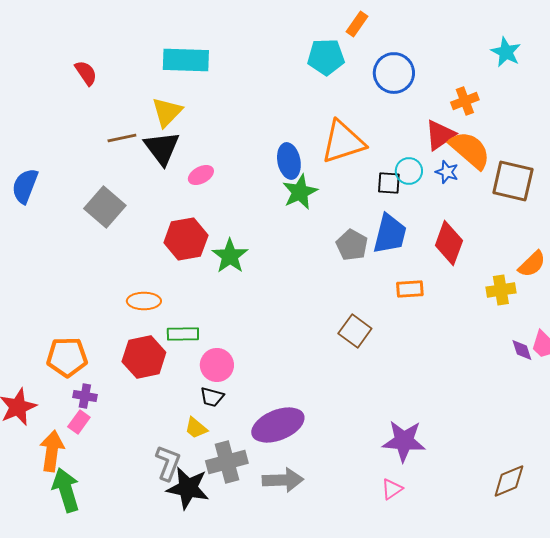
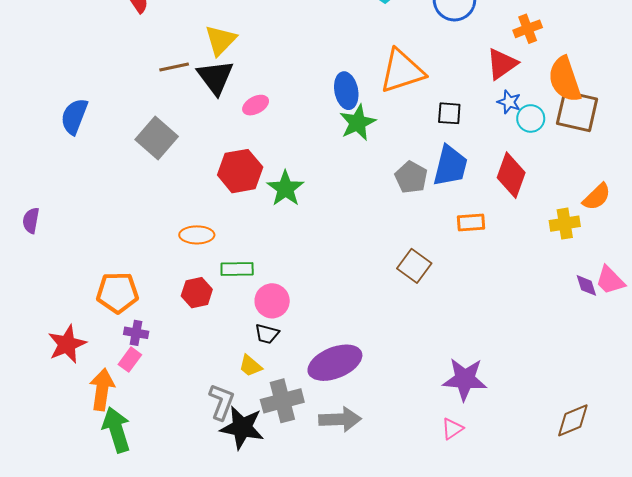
orange semicircle: (470, 150) -> (565, 79), moved, turned -150
cyan circle: (409, 171) -> (531, 118), moved
red hexagon: (144, 357) -> (197, 293), size x0.7

